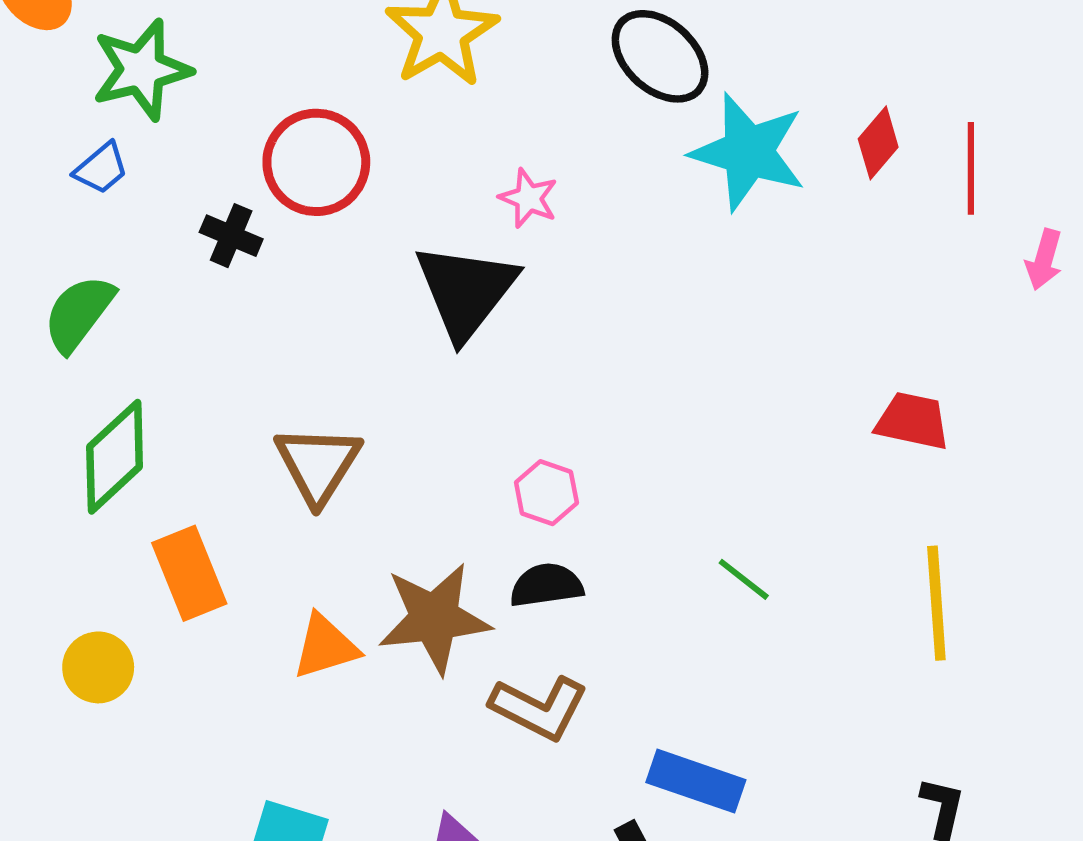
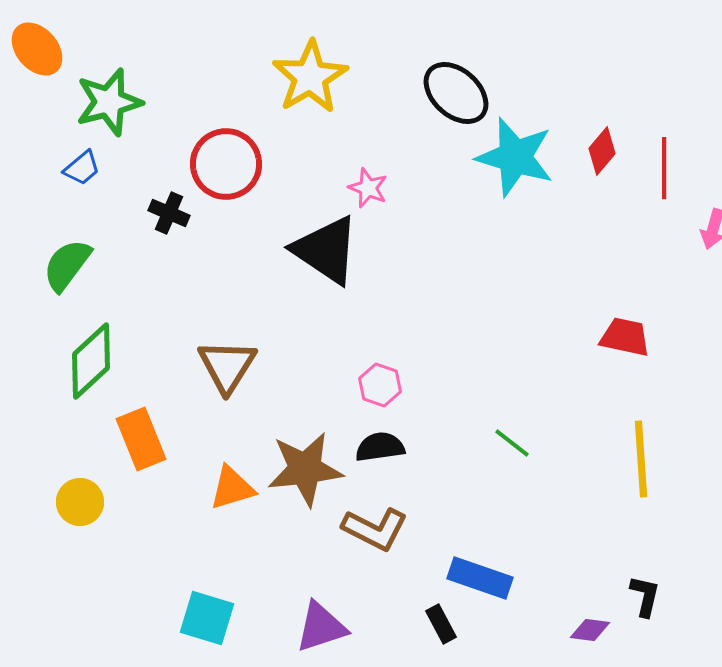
black triangle: (466, 291) -> (326, 250), turned -34

